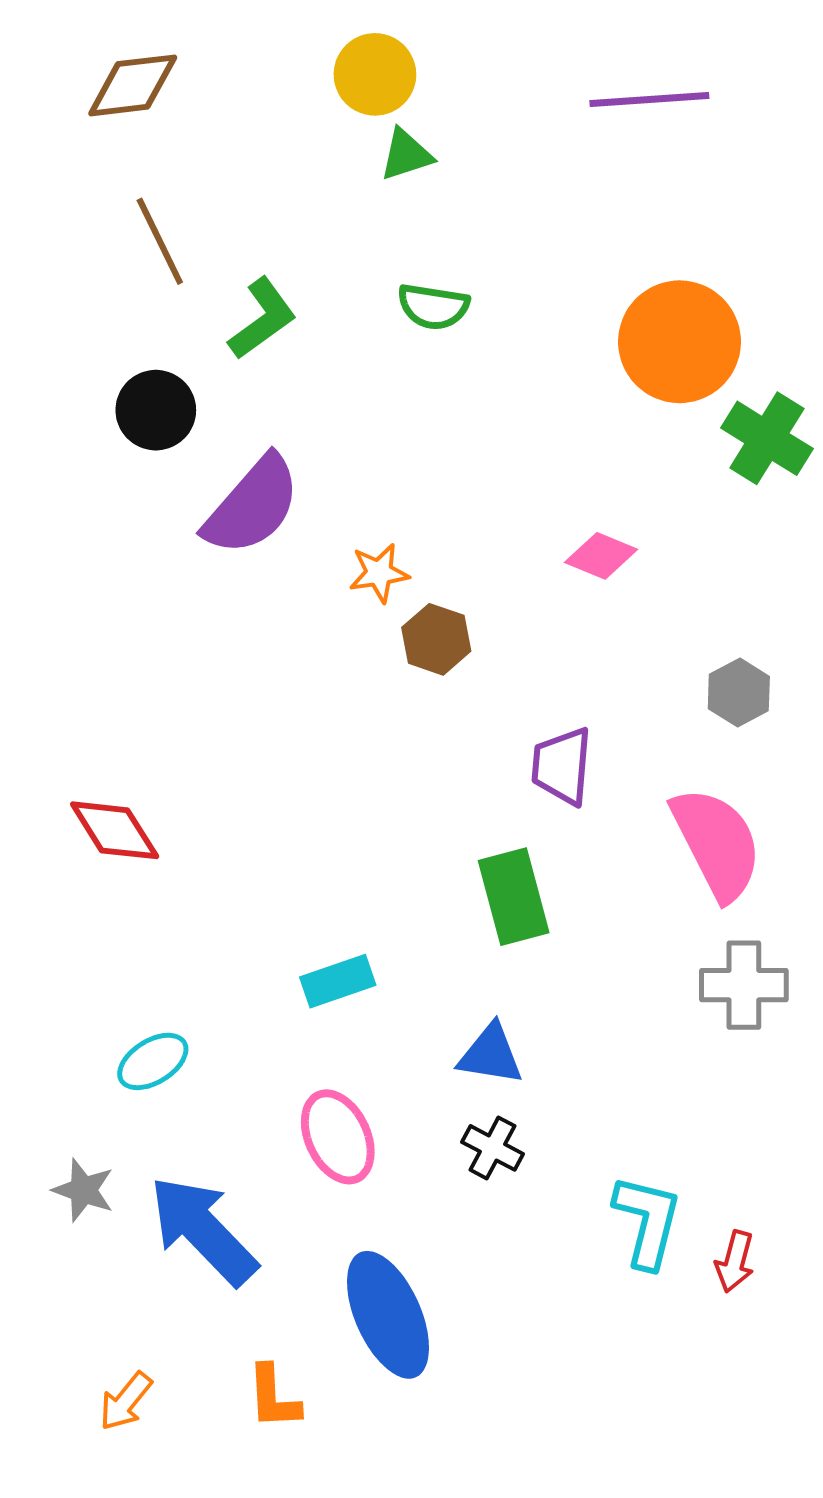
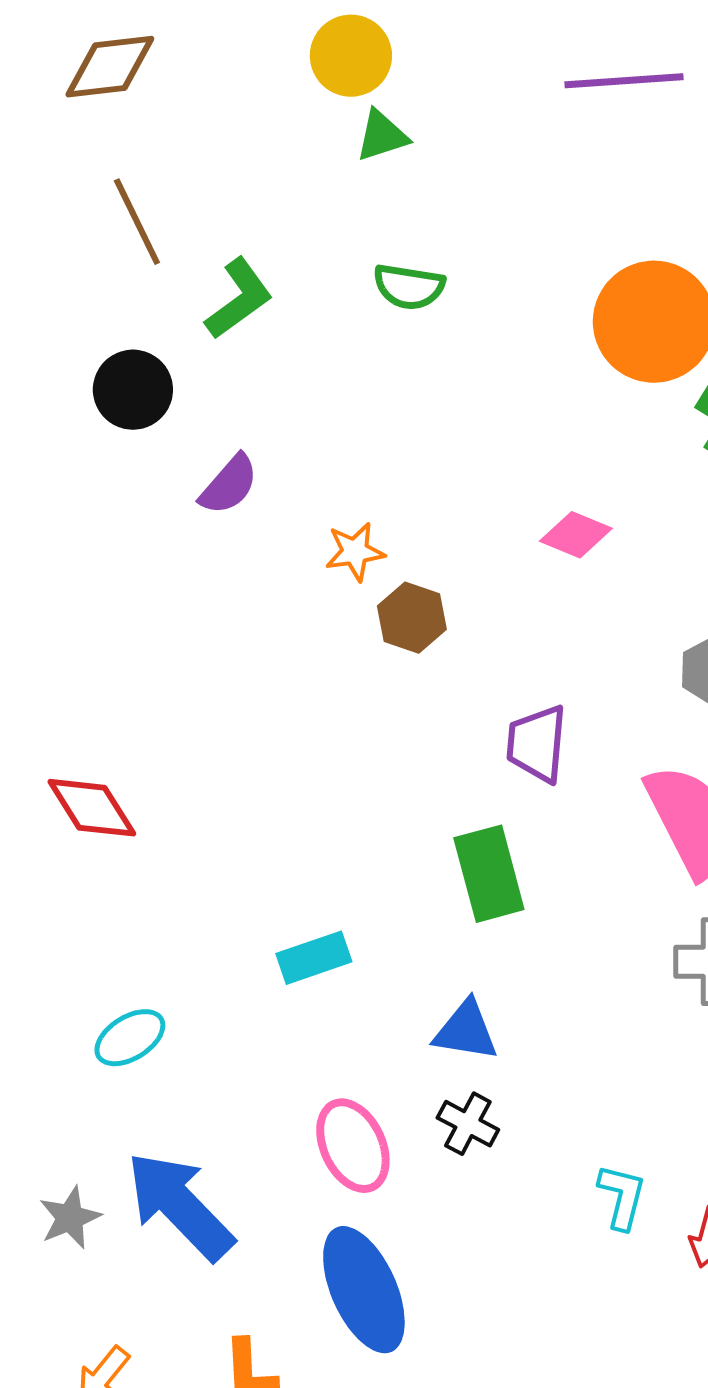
purple semicircle: (252, 506) -> (229, 485), size x0.6
pink ellipse: (338, 1137) -> (353, 1146), moved
gray star: (83, 1190) -> (70, 1218), moved, turned 30
cyan L-shape: (647, 1221) -> (622, 1197), size x0.7

